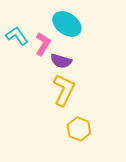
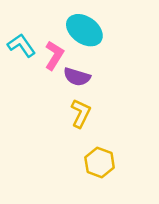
yellow L-shape: (64, 90) -> (81, 113), size x0.7

